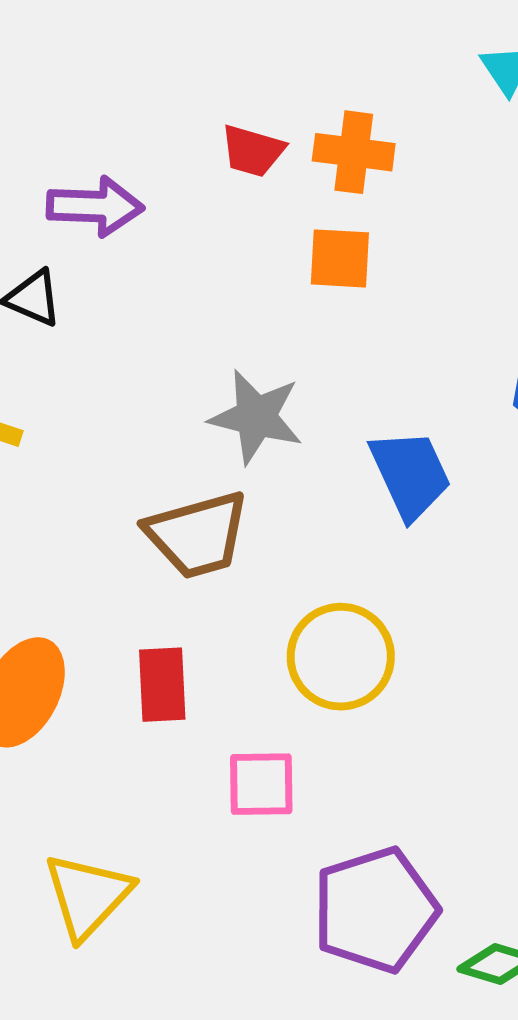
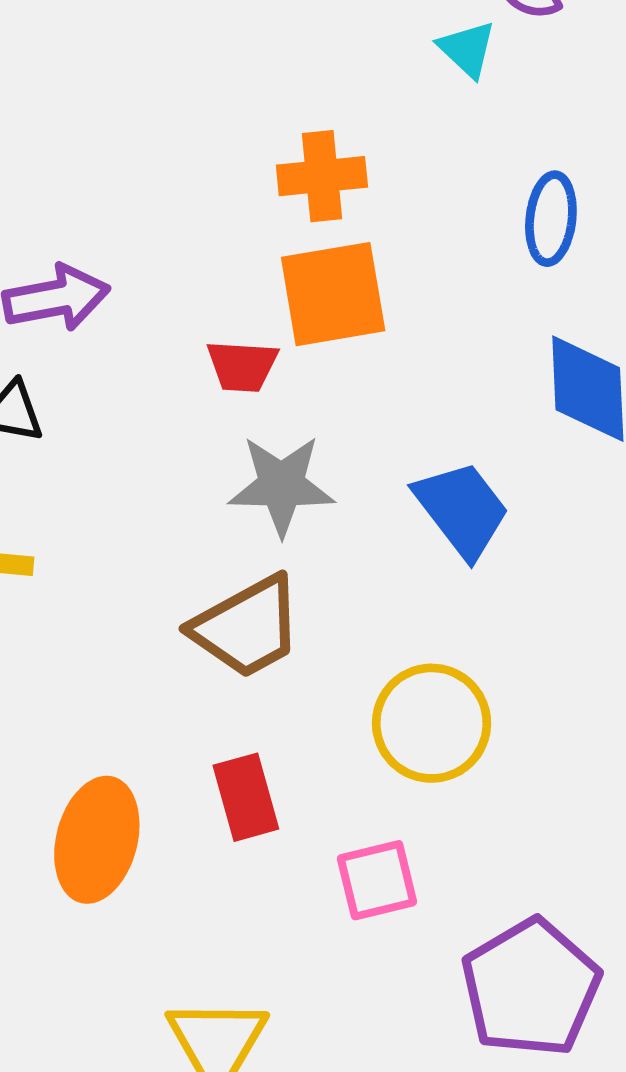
red trapezoid: (253, 151) -> (242, 366), moved
orange square: (340, 258) -> (333, 294), size x1.5

